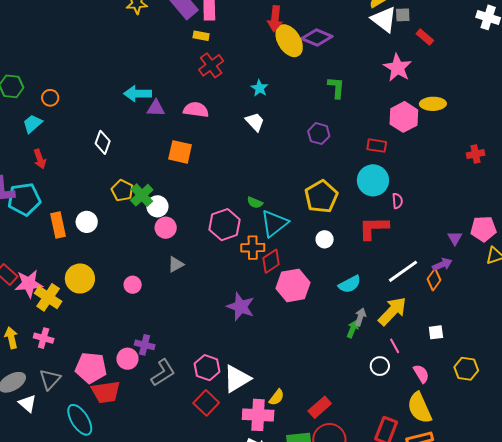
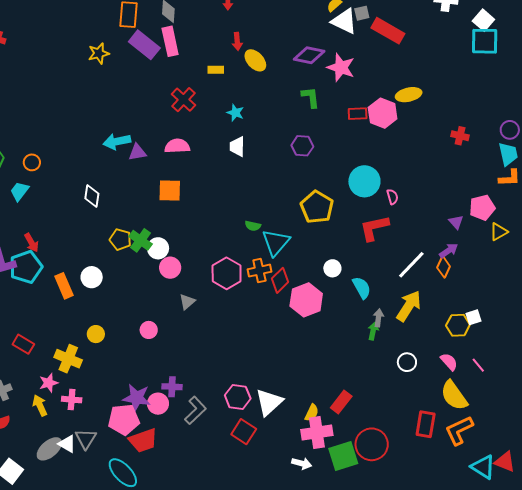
red arrow: (275, 19) -> (237, 41), size x0.7
yellow rectangle: (201, 36) -> (216, 70), moved
purple diamond: (317, 37) -> (309, 55), moved
red rectangle: (425, 37) -> (388, 31), size x1.8
yellow ellipse: (289, 41) -> (255, 60), size x0.7
pink star: (397, 68) -> (341, 67), moved
white trapezoid: (255, 122) -> (237, 147), turned -125
red rectangle: (377, 146) -> (358, 114), moved
red cross: (475, 154) -> (460, 136), turned 36
red arrow: (40, 159) -> (31, 243), moved
pink hexagon: (225, 225) -> (227, 273), moved
white circle: (325, 239) -> (332, 268), moved
yellow circle: (80, 279) -> (96, 334), size x0.6
pink star: (29, 284) -> (49, 383), moved, size x0.7
cyan semicircle: (350, 284) -> (362, 288), turned -80
purple star: (241, 307) -> (137, 398), moved
white square: (436, 332) -> (474, 317), moved
pink line: (395, 346) -> (478, 365), moved
yellow hexagon: (466, 369) -> (458, 325), moved
white triangle: (27, 404) -> (67, 444), moved
red rectangle: (320, 407) -> (341, 402), moved
pink cross: (258, 415) -> (317, 432), moved

